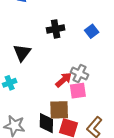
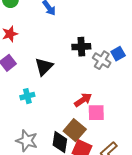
gray cross: (79, 74) -> (102, 60), moved
brown square: (59, 110) -> (75, 130), turned 35

